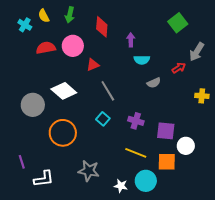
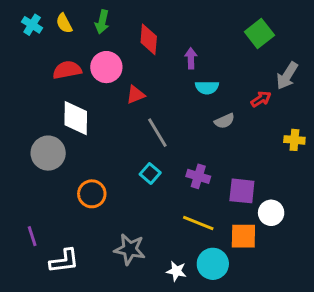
cyan cross: (25, 25) -> (32, 25), moved
white diamond: (64, 91) -> (76, 118), moved, turned 50
orange circle: (63, 133) -> (92, 194), size x0.7

